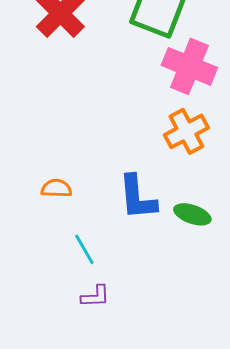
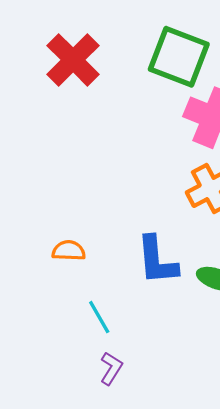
purple L-shape: (95, 296) -> (111, 368), turned -56

